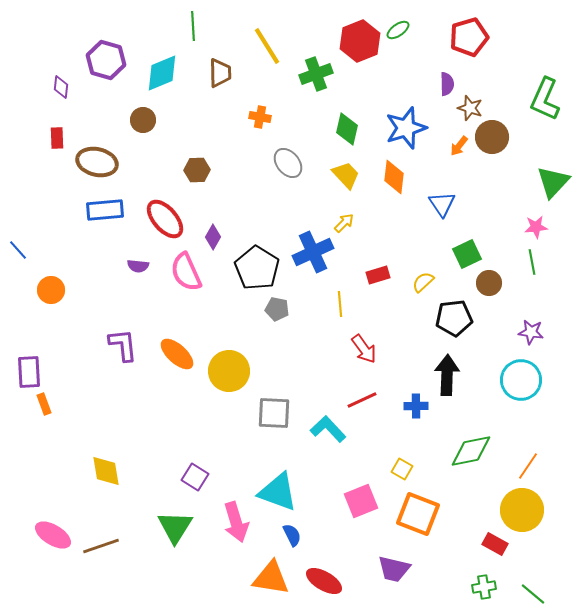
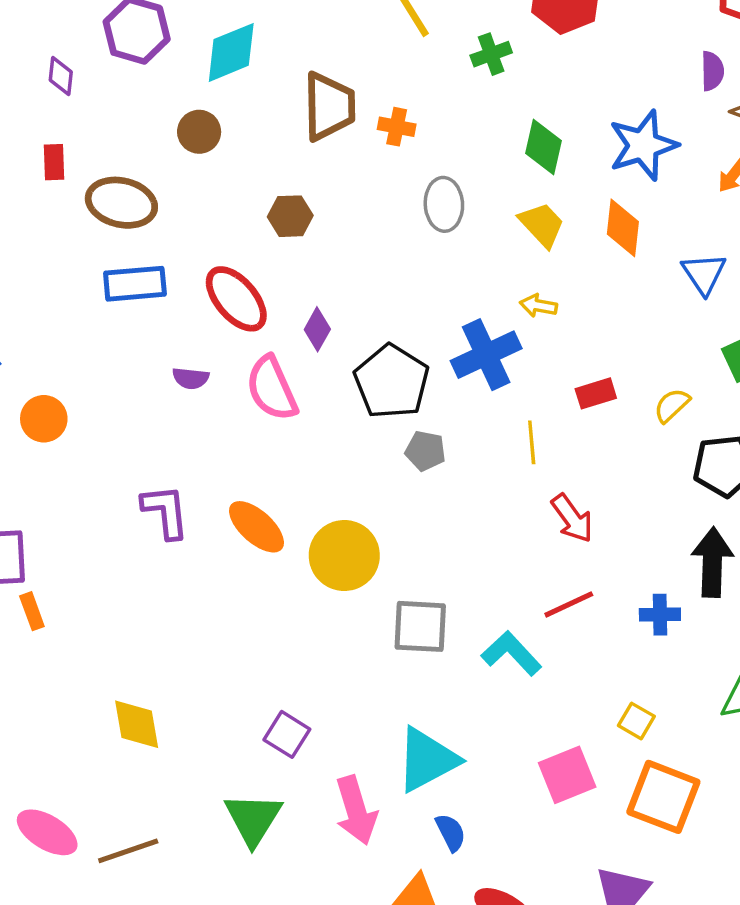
brown trapezoid: (220, 73) -> (329, 106), moved, size x1.4
green cross: (316, 74) -> (491, 54), size x0.7
gray ellipse: (288, 163) -> (444, 204), turned 36
yellow arrow: (344, 223) -> (538, 306), turned -125
cyan triangle: (278, 492) -> (427, 760), turned -48

